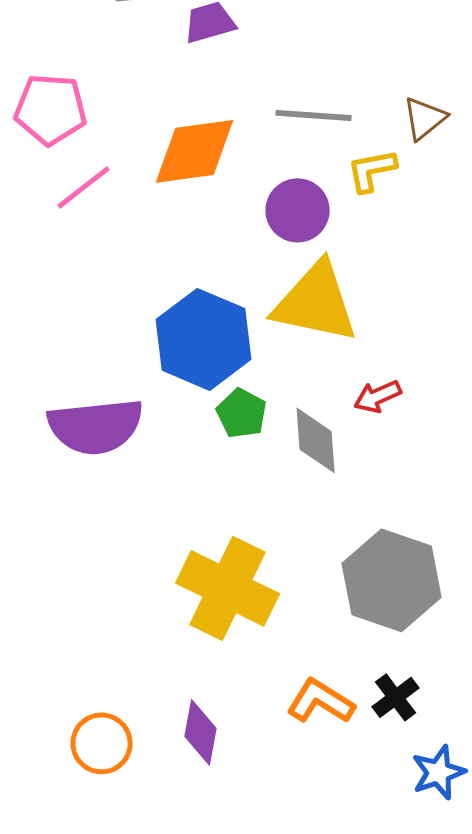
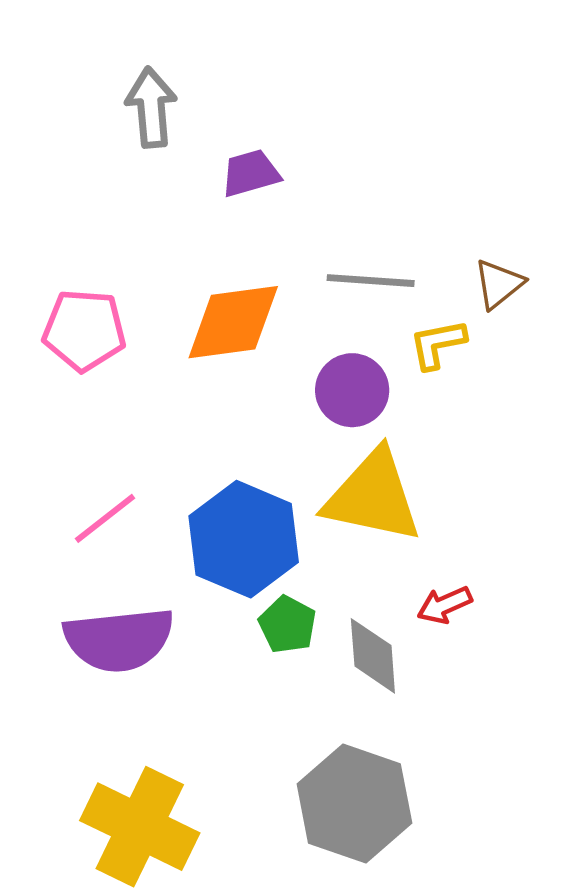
pink pentagon: (51, 109) -> (84, 330), moved
pink line: (84, 187) -> (105, 518), moved
gray hexagon: (392, 580) -> (354, 804), moved
yellow cross: (228, 588) -> (140, 827), moved

